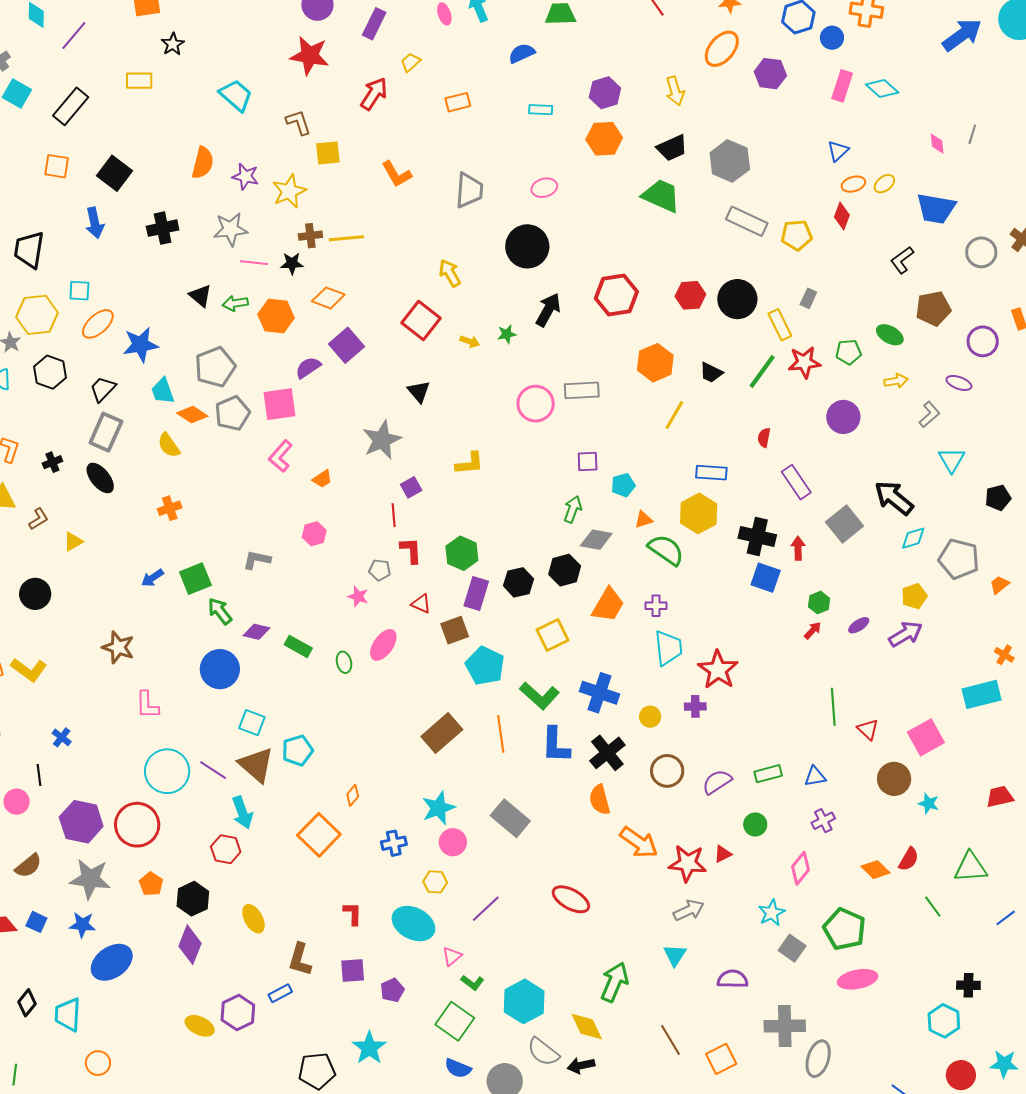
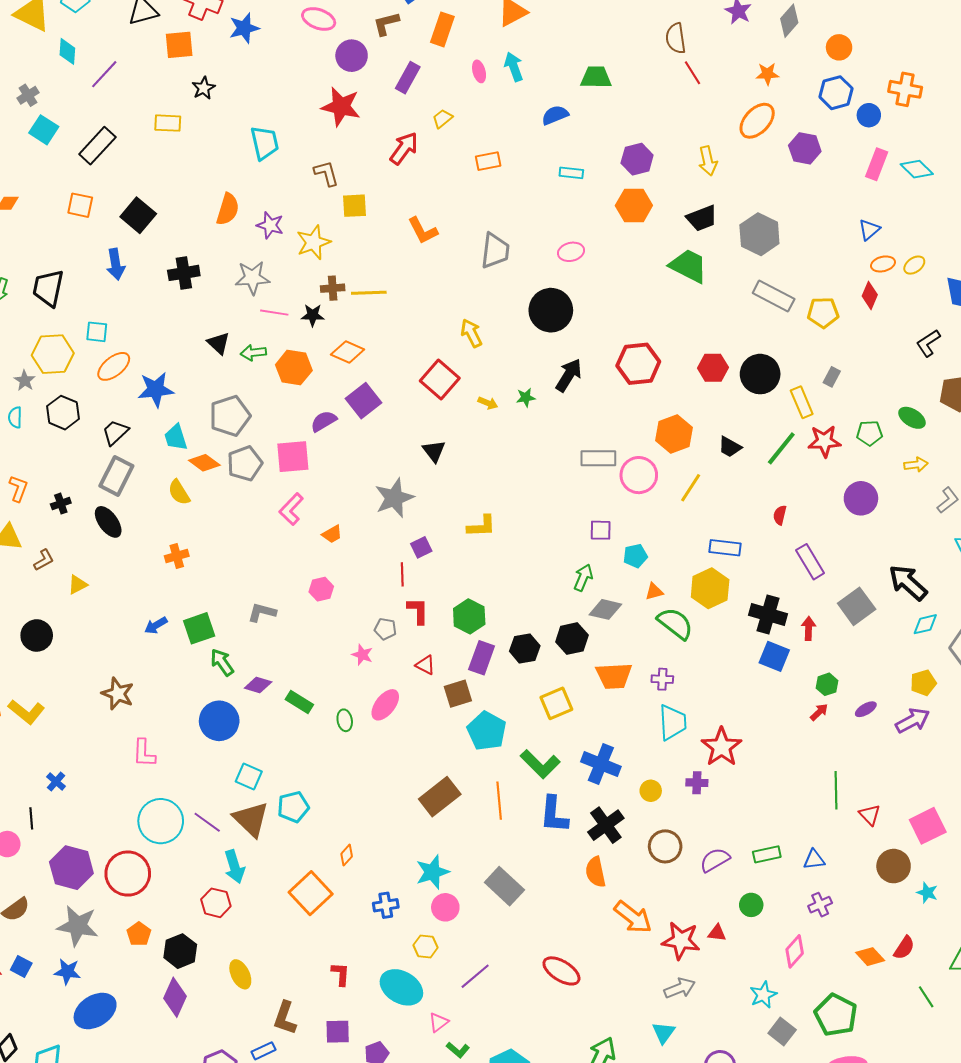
cyan trapezoid: (236, 95) -> (265, 143), turned 33
pink circle: (536, 404) -> (639, 475), moved
orange trapezoid: (608, 605) -> (614, 676), turned 54
red triangle: (723, 854) -> (717, 933), turned 30

